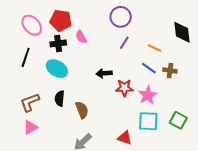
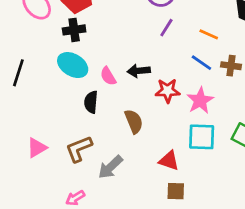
pink semicircle: (81, 37) -> (108, 76), moved
black line: (26, 57) -> (18, 73), moved
black semicircle: (60, 98) -> (91, 102), moved
brown L-shape: (30, 102) -> (79, 149), moved
brown semicircle: (82, 110) -> (134, 121), moved

